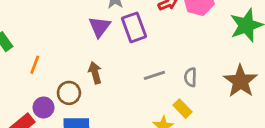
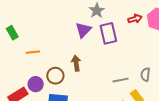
orange line: (35, 65) -> (33, 52), turned 56
gray line: (154, 75) -> (121, 80), moved

